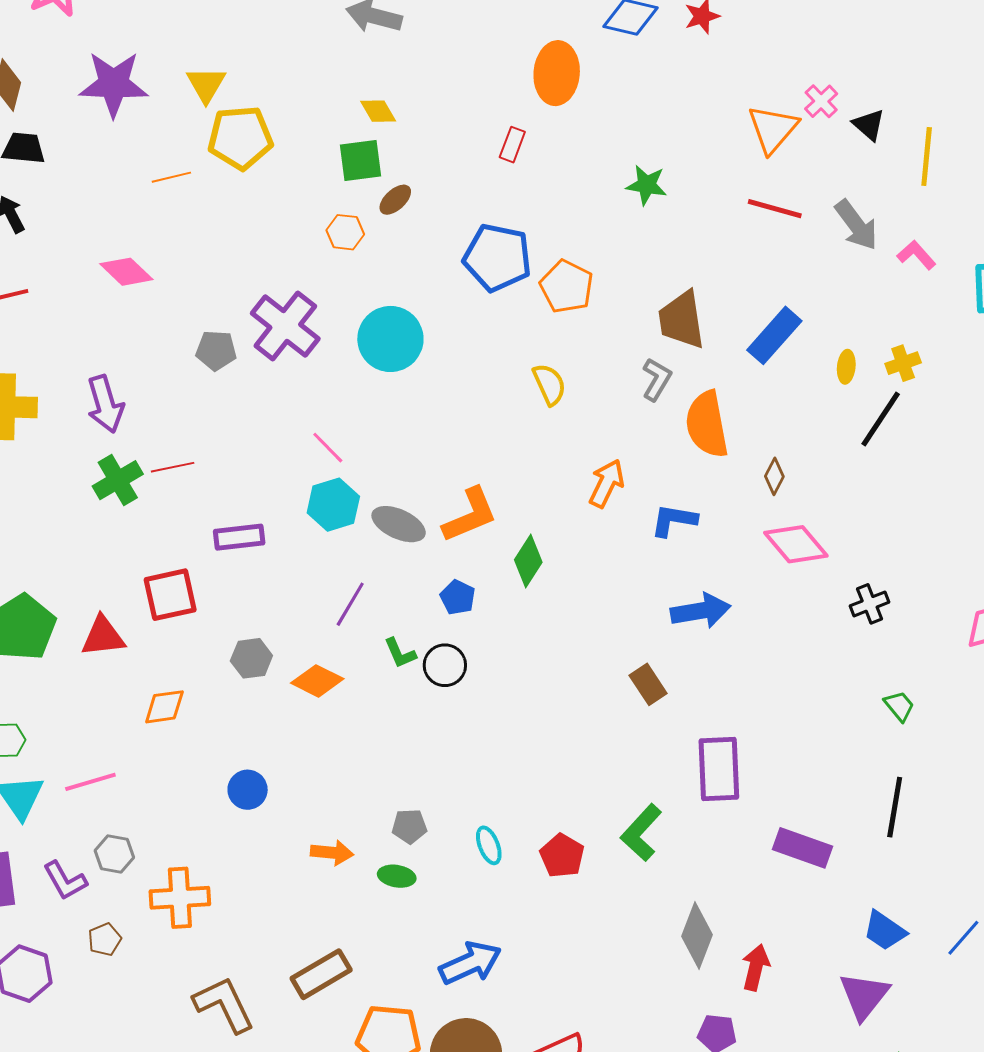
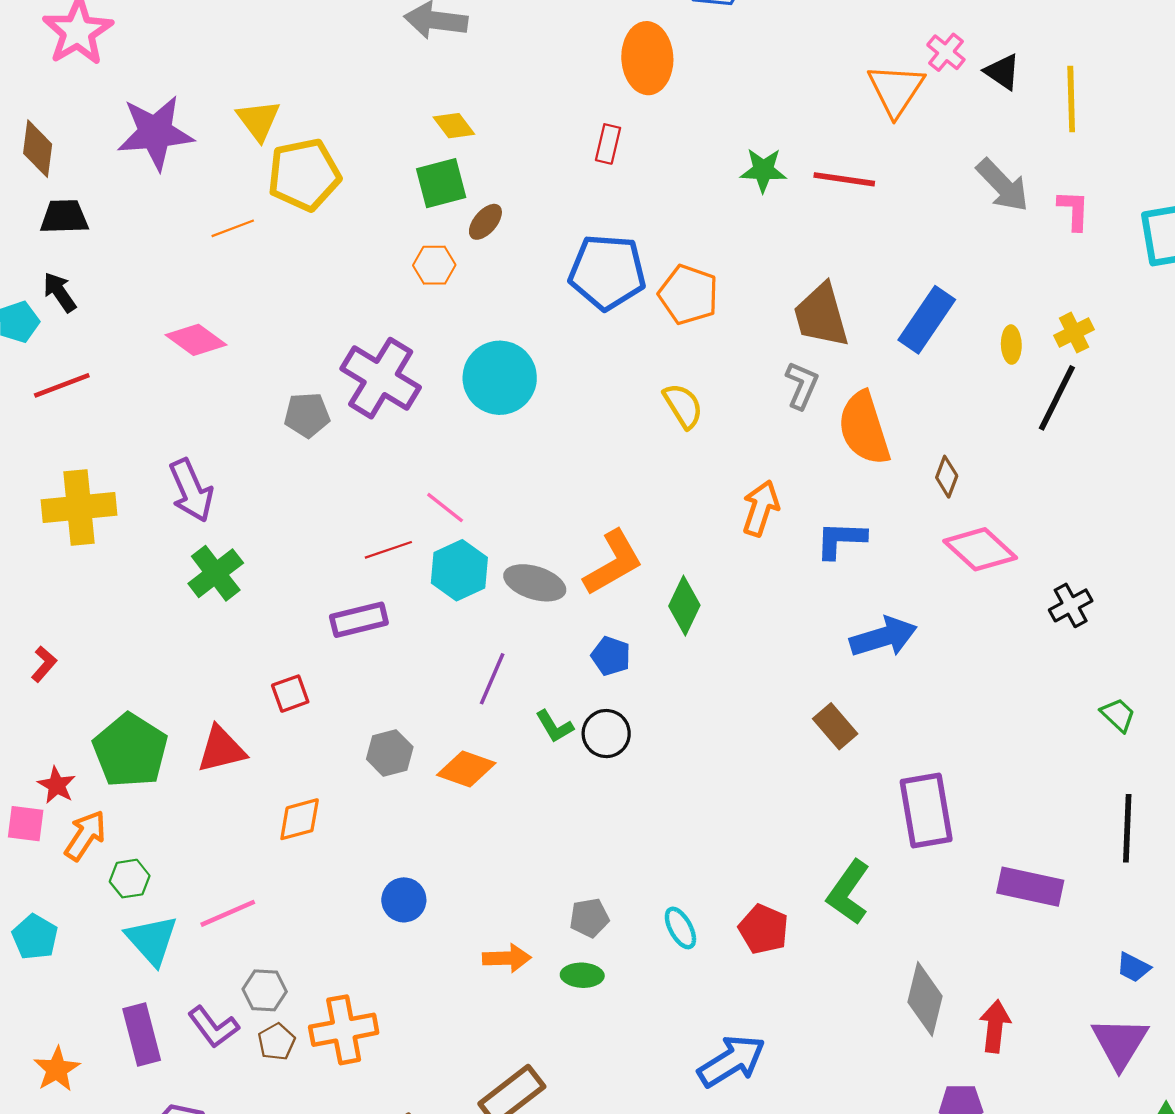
red line: (775, 209) -> (844, 179), moved
pink L-shape: (916, 255) -> (1074, 210), turned 51
red line: (173, 467) -> (388, 550), moved
red square: (170, 595) -> (290, 694), size x0.6
blue trapezoid: (885, 931) -> (1133, 967), size x0.7
brown pentagon: (105, 939) -> (276, 1042), moved
blue arrow: (470, 963) -> (731, 1061), moved

